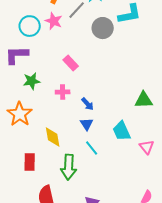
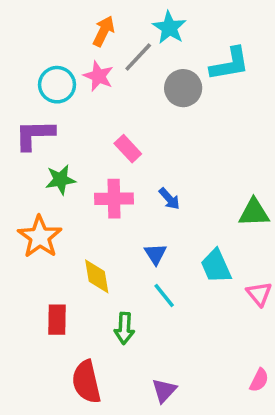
pink cross: (63, 92) -> (114, 199), size x1.5
blue arrow: (88, 104) -> (169, 199), moved
green arrow: (69, 167) -> (124, 328), size x0.7

